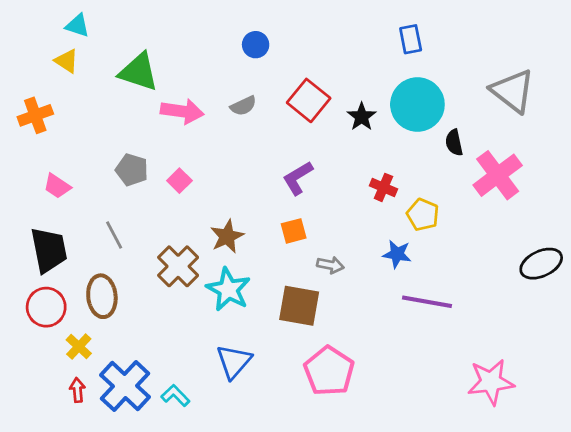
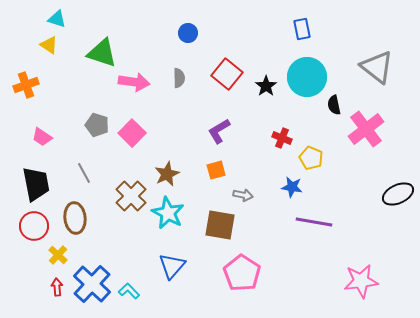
gray semicircle: (243, 106) -> (179, 78), turned -66
pink square: (179, 181) -> (132, 133), size x1.5

